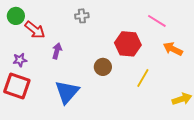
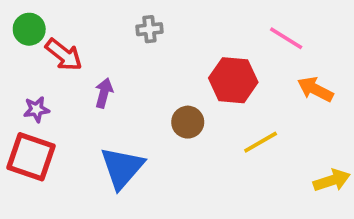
yellow line: (143, 78) -> (261, 142), turned 30

